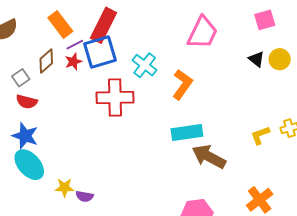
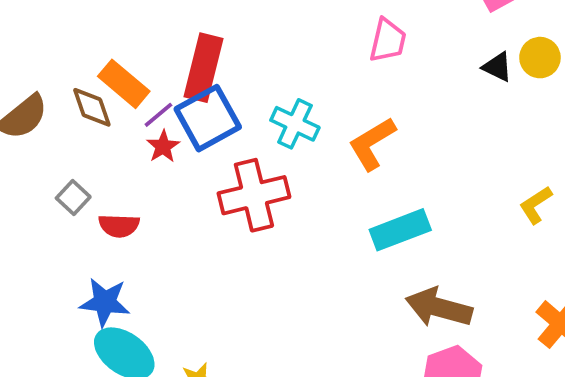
pink trapezoid: (202, 33) -> (388, 40), size x0.7
brown diamond: (46, 61) -> (92, 107), moved, turned -55
orange L-shape: (182, 84) -> (372, 144), turned -144
red semicircle: (27, 102) -> (119, 226), moved
brown arrow: (209, 157) -> (439, 308), moved

